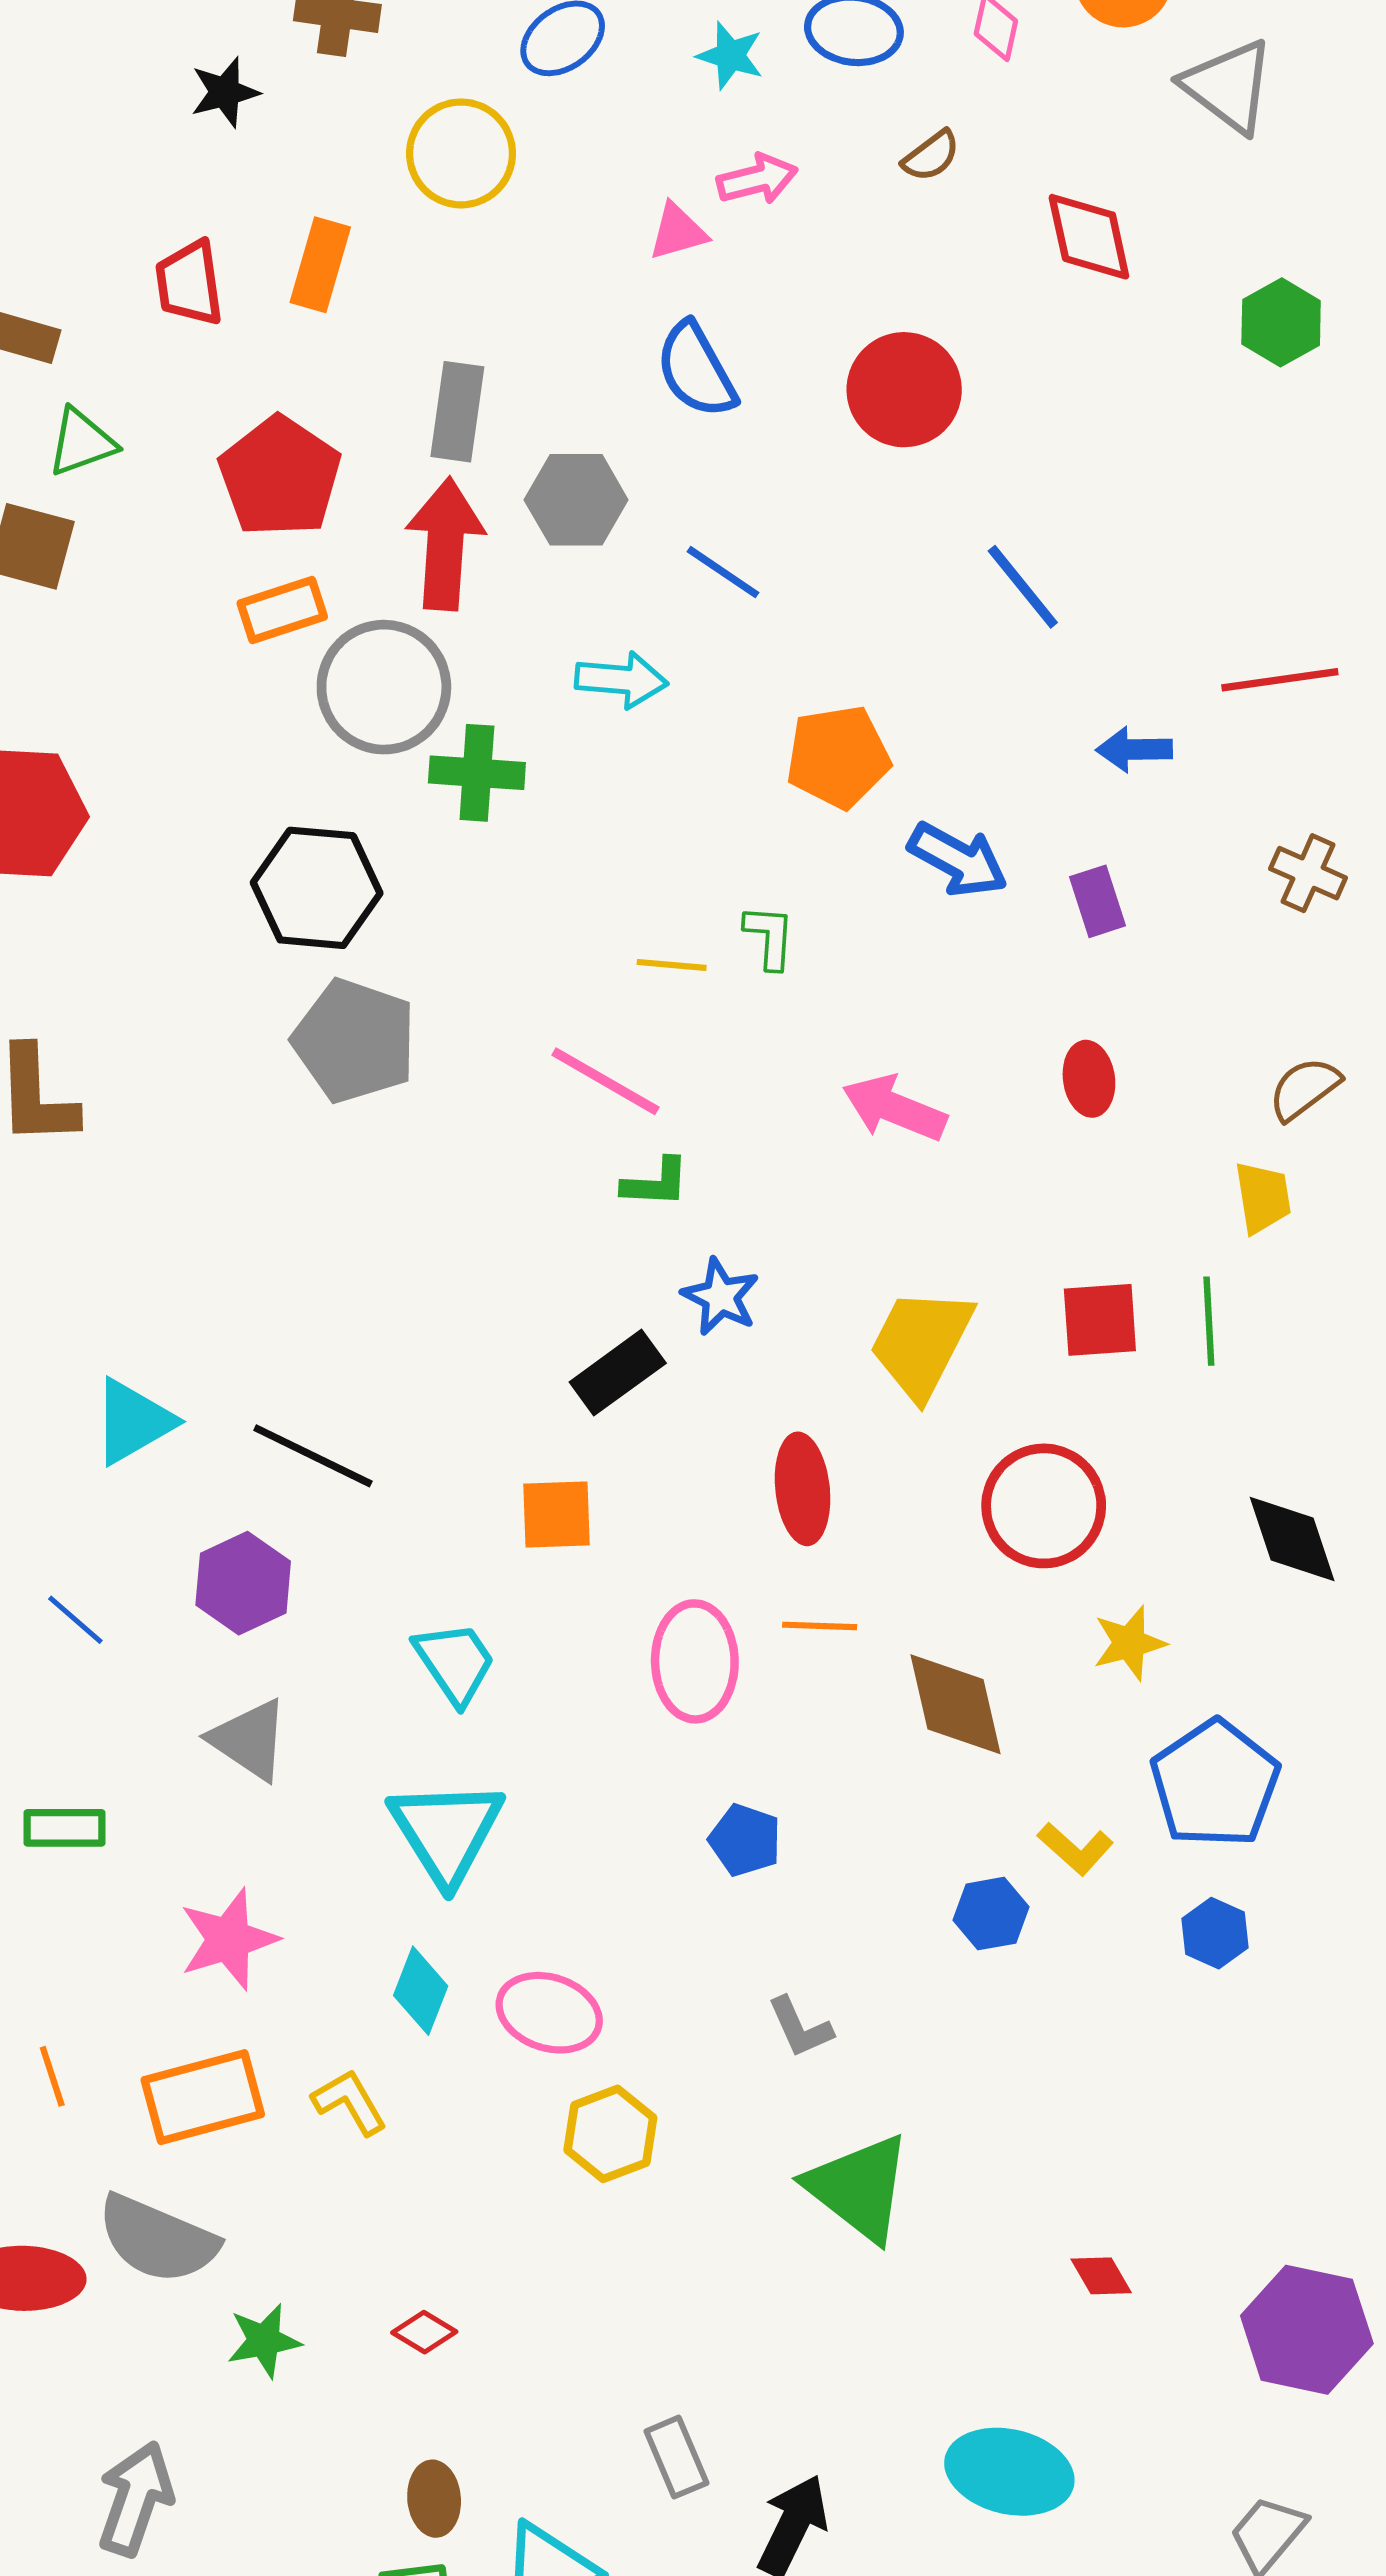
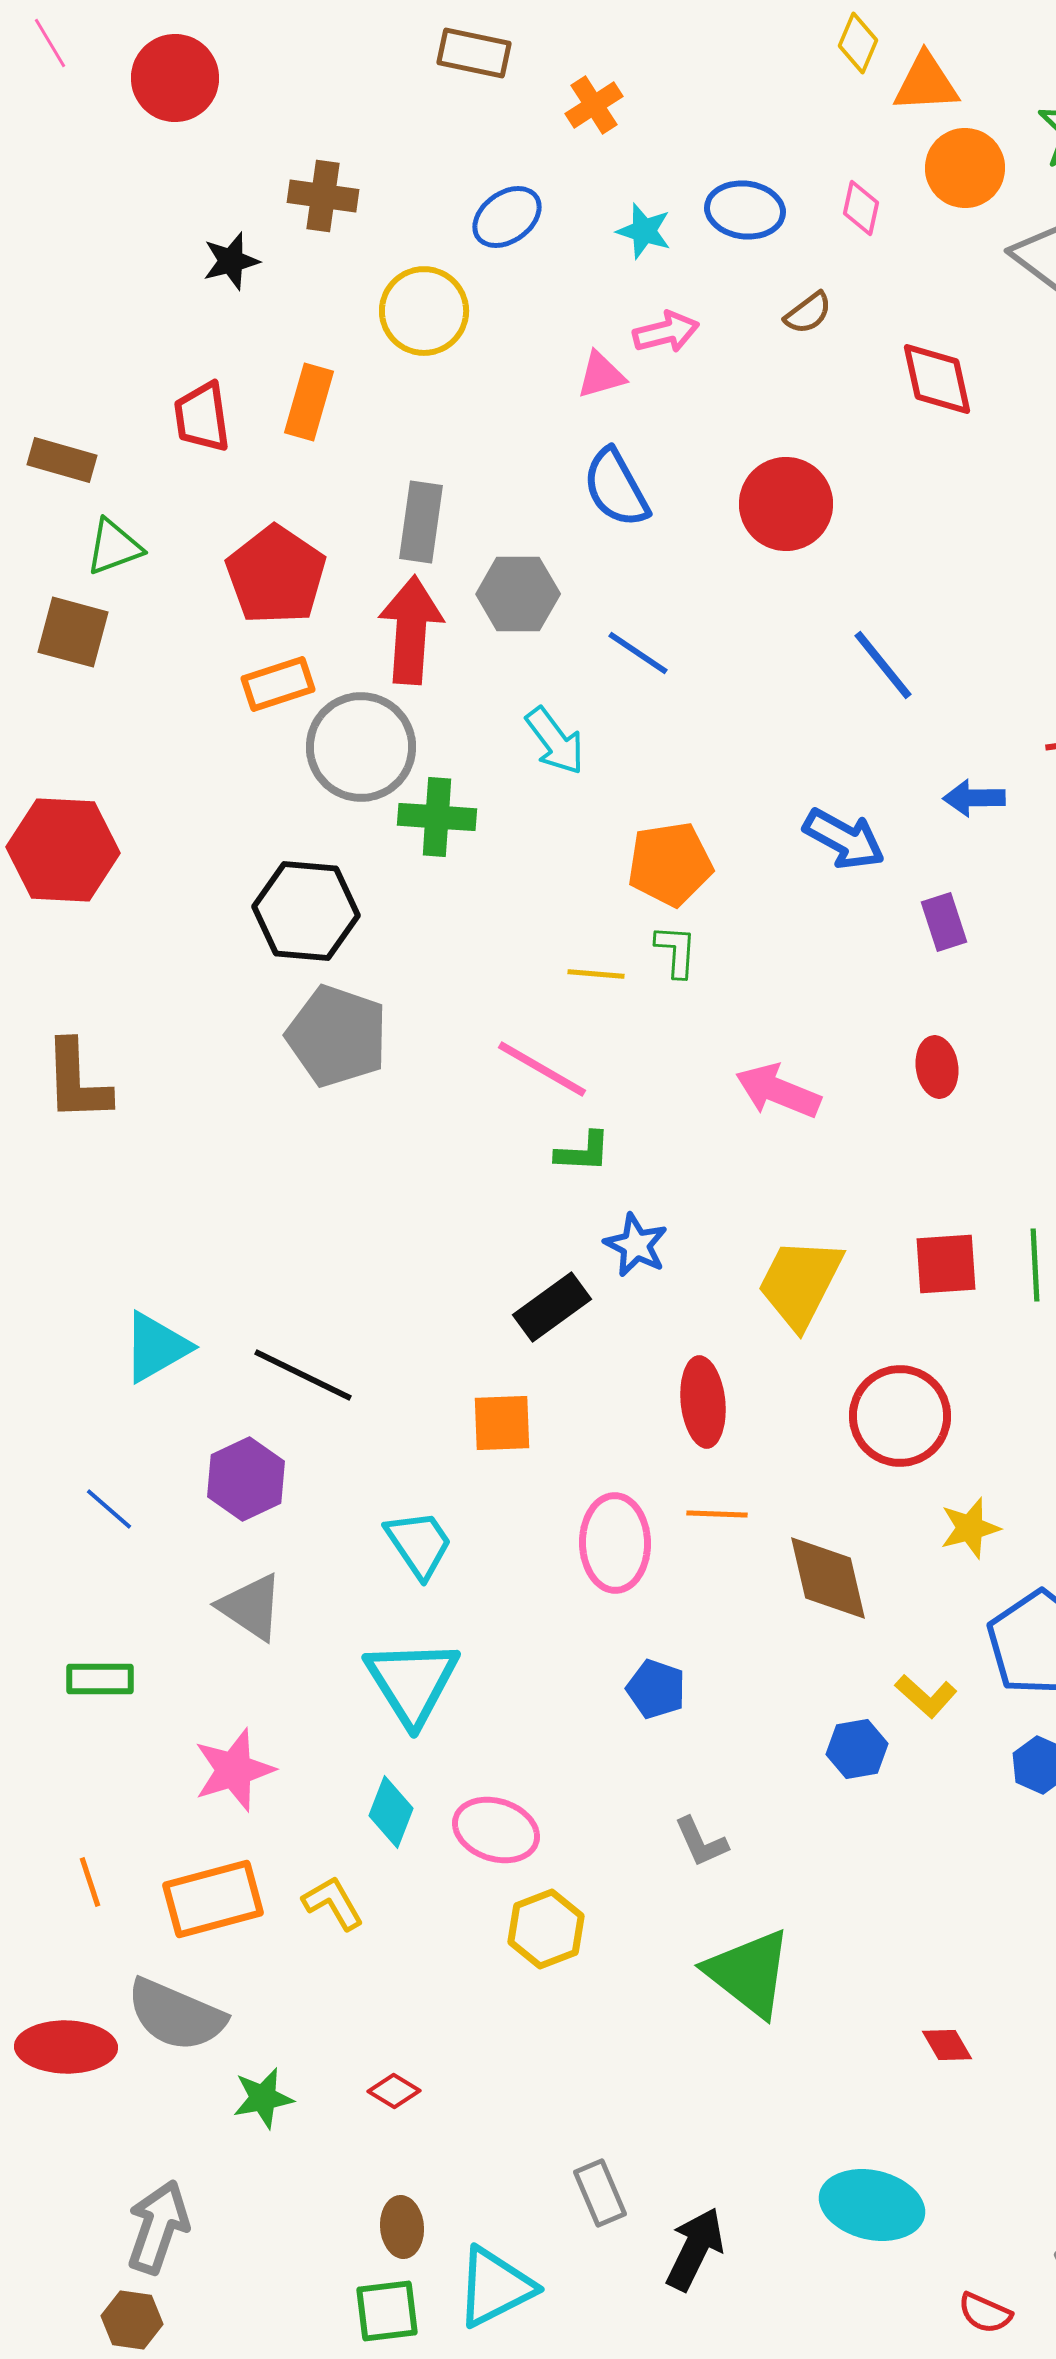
cyan arrow: (621, 680) -> (555, 741), turned 48
orange pentagon: (838, 757) -> (670, 864), moved
blue arrow: (958, 860) -> (844, 839), moved

